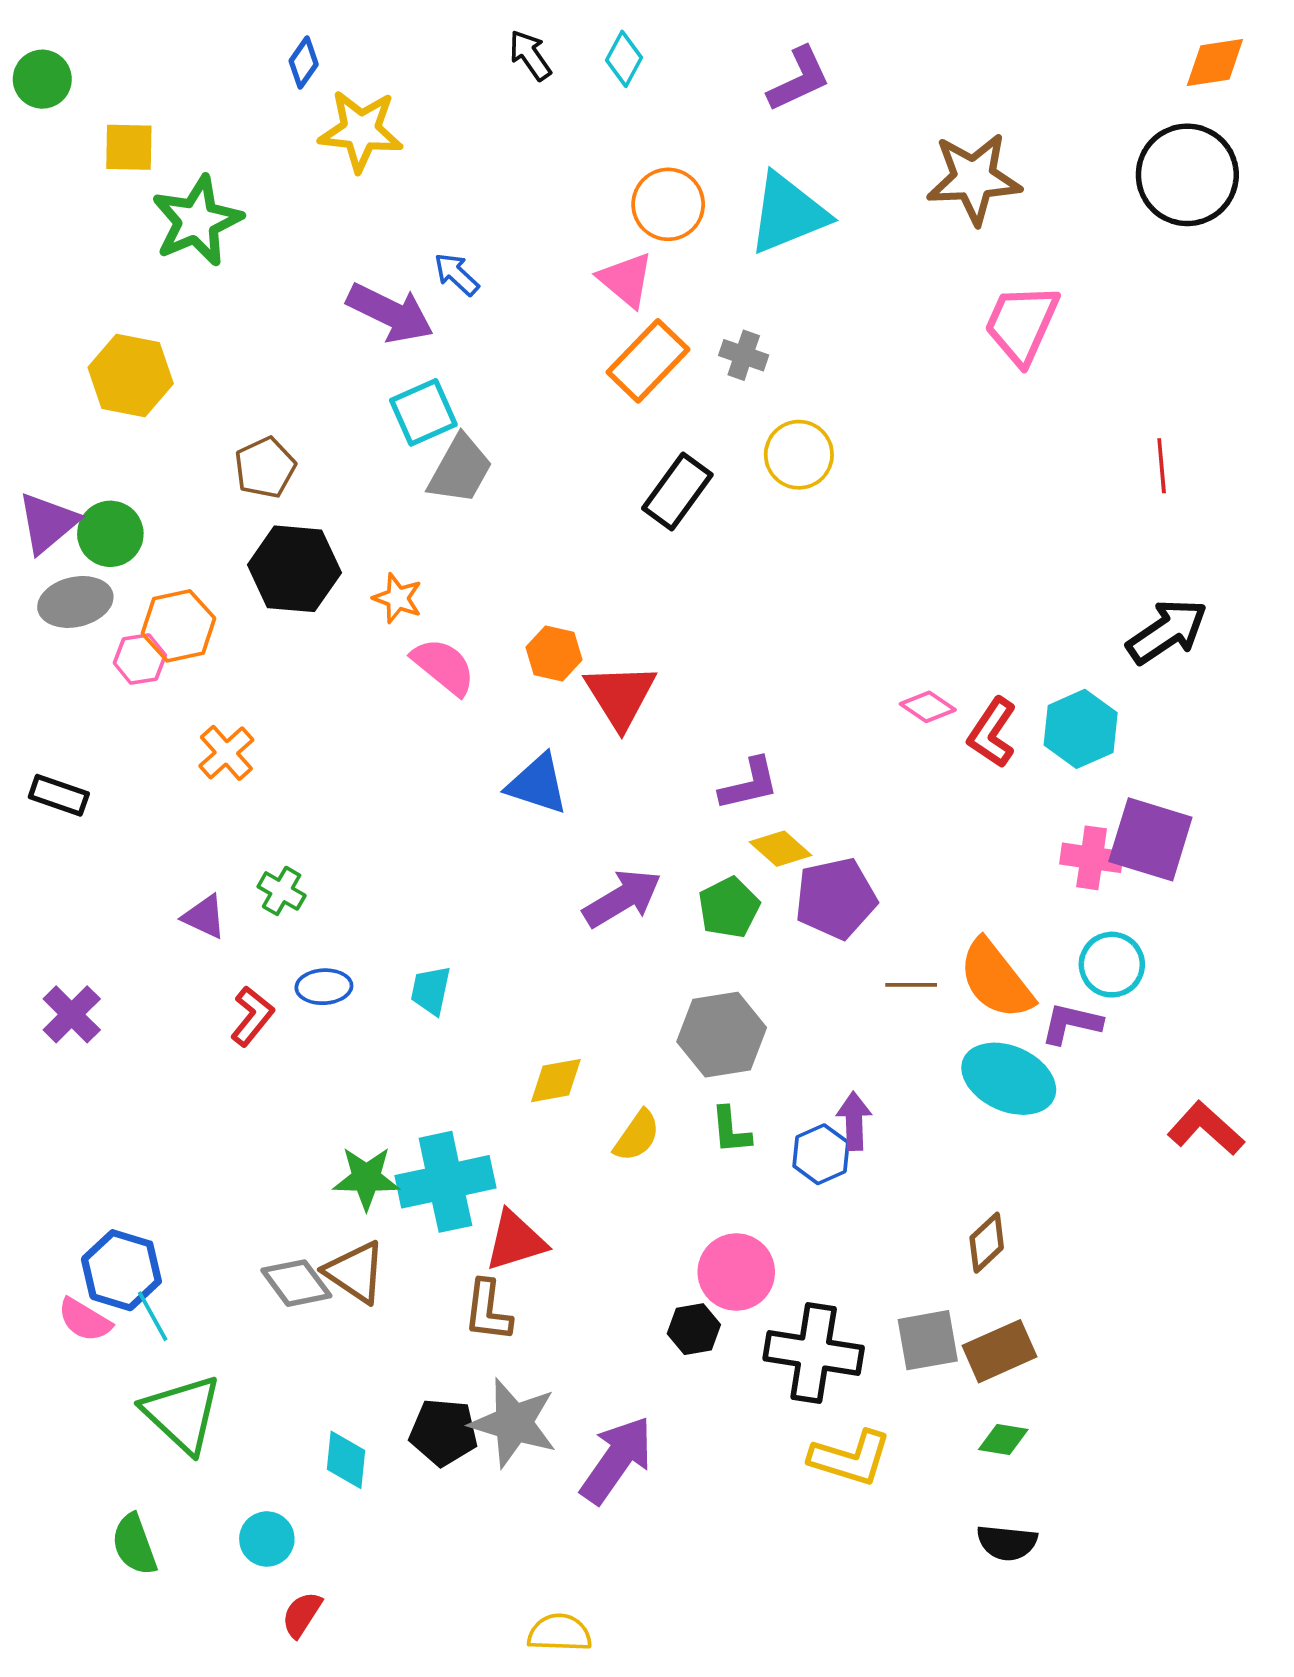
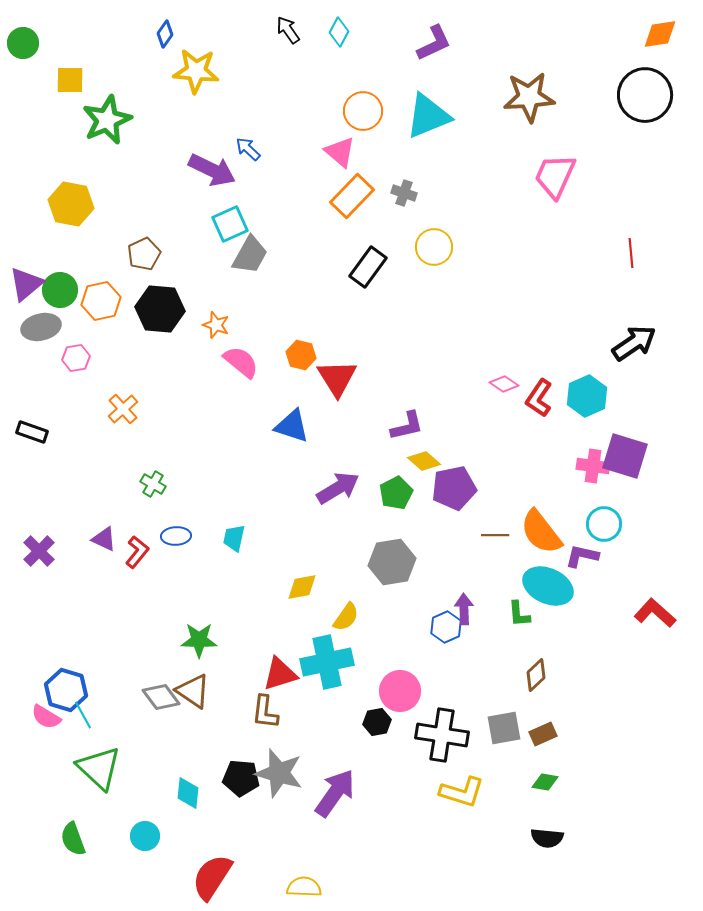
orange hexagon: (178, 626) -> (101, 301), moved
purple triangle: (204, 917) -> (104, 539), moved
green L-shape: (731, 1130) -> (519, 614), moved
cyan cross: (445, 1182) -> (327, 662), moved
brown rectangle: (1000, 1351) -> (543, 734), size x0.7
red semicircle: (302, 1614) -> (212, 877), moved, size x1.8

